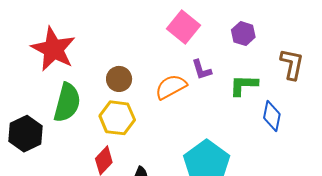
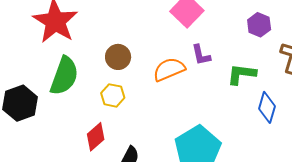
purple hexagon: (243, 34) -> (259, 25), moved
yellow hexagon: (117, 118) -> (113, 95), size x0.7

